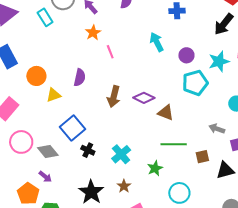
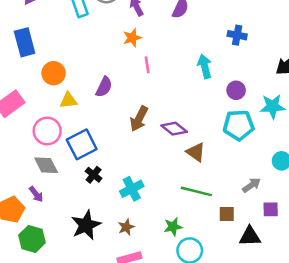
gray arrow: (217, 129) -> (251, 185), turned 112
pink circle: (21, 142) -> (47, 131), moved
green star: (155, 168) -> (173, 227), moved

